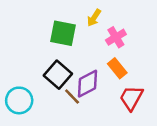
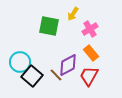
black square: (58, 75) -> (32, 76), moved
red trapezoid: (131, 98) -> (89, 76), moved
cyan circle: (19, 100) -> (20, 62), moved

